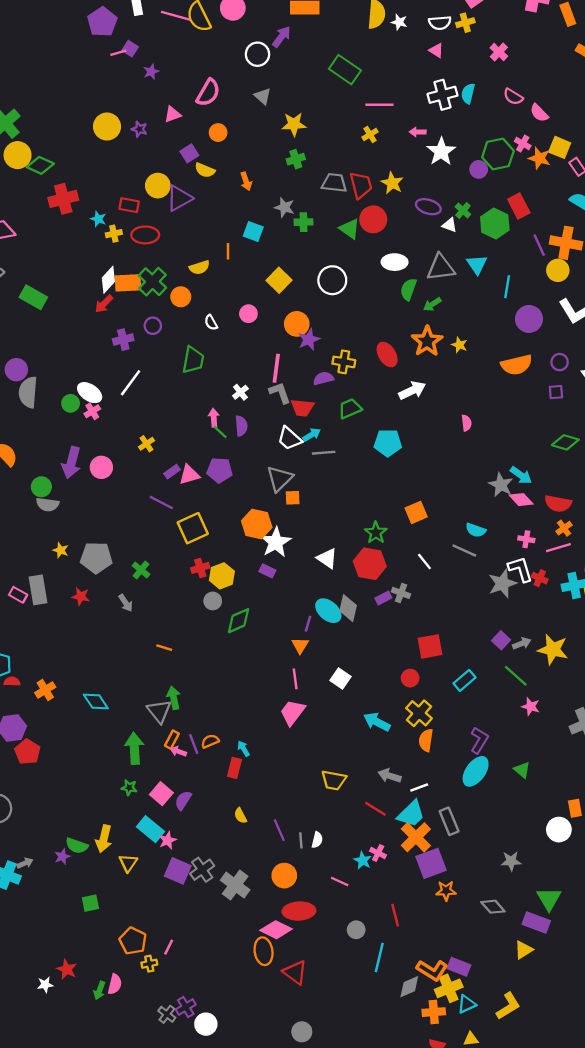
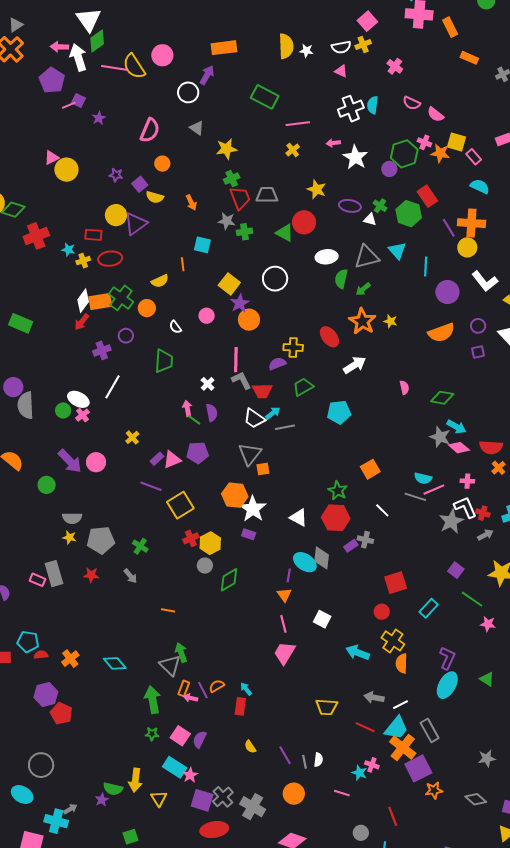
pink triangle: (172, 114) -> (52, 158), moved
purple star: (139, 129) -> (116, 175), moved
red trapezoid: (361, 185) -> (240, 198), moved
purple star: (309, 340) -> (240, 303), moved
green diamond: (565, 442) -> (442, 398), moved
purple arrow: (71, 463) -> (70, 461), turned -52
gray semicircle: (48, 504) -> (72, 518), moved
pink line: (558, 548) -> (434, 490), moved
gray arrow: (522, 643) -> (485, 535), moved
red ellipse: (299, 911) -> (214, 830), moved

